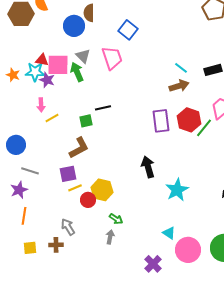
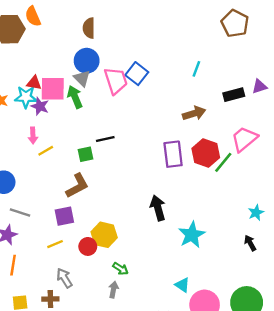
blue circle: (74, 26) -> (87, 61), moved
blue square: (128, 30) -> (137, 74), moved
cyan line: (181, 68) -> (196, 69), moved, turned 72
yellow line: (75, 188) -> (55, 244), moved

